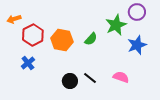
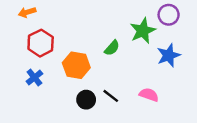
orange arrow: (14, 19) -> (27, 12), moved
orange hexagon: (62, 40) -> (76, 65), moved

